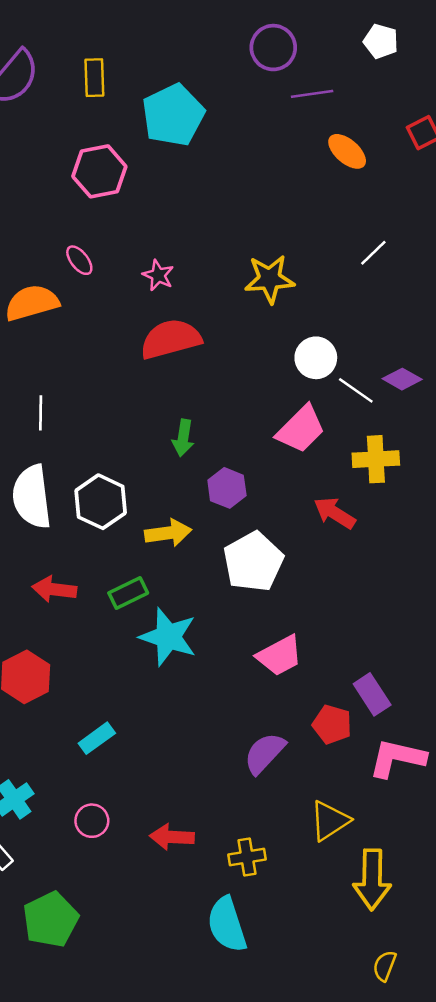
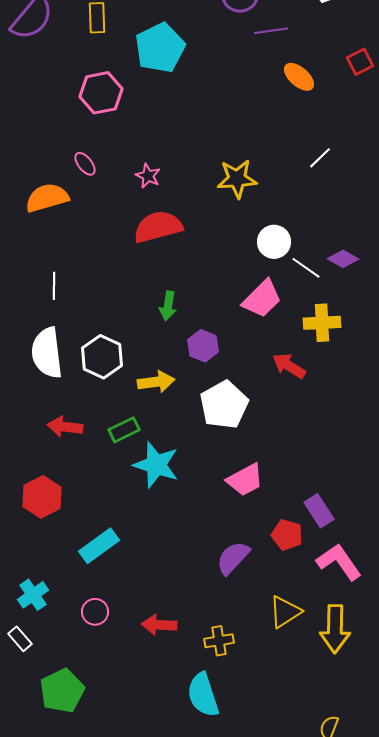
cyan rectangle: (97, 738) -> (99, 546), size x1.4
pink L-shape: (397, 758) -> (339, 562), turned 42
yellow arrow: (372, 880) -> (335, 629), moved

